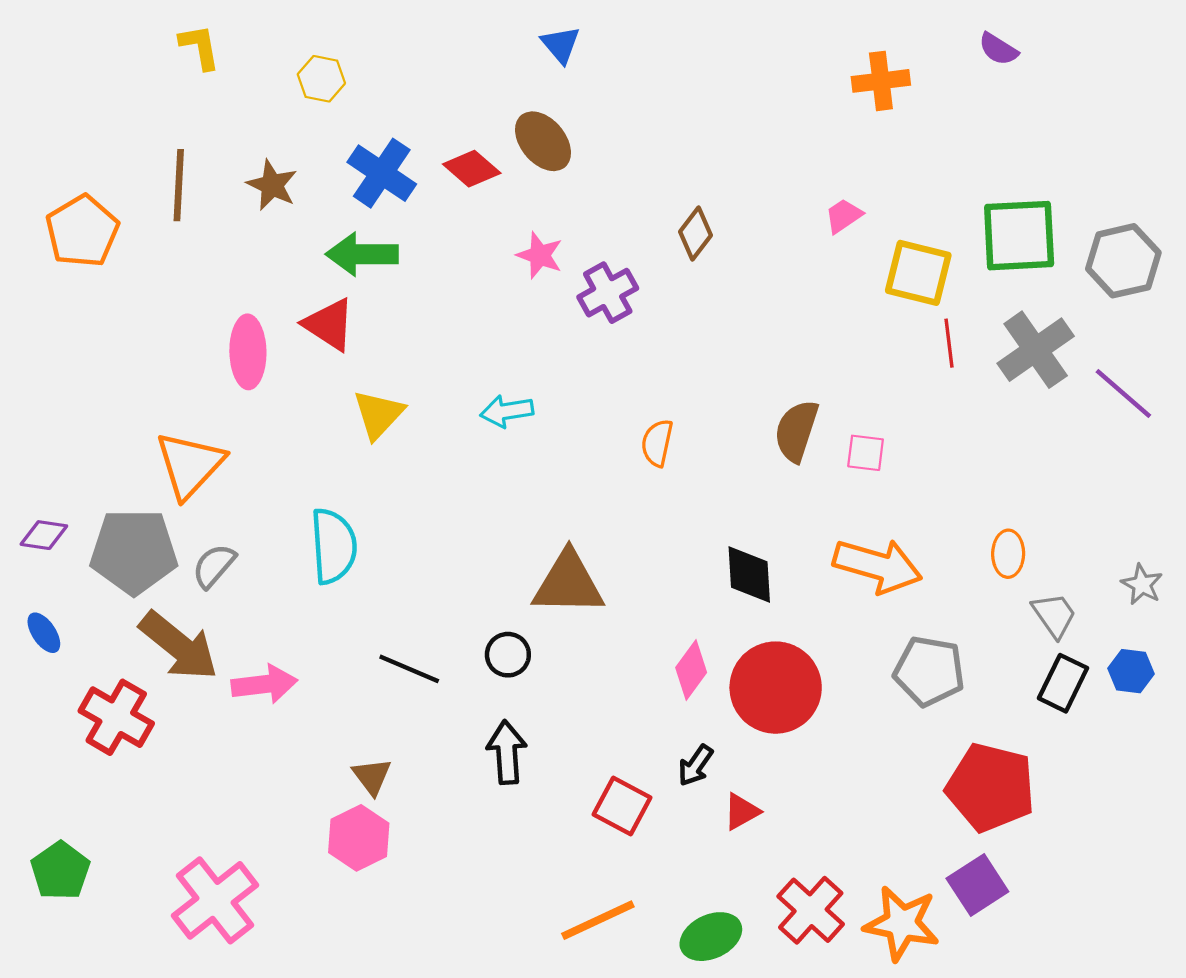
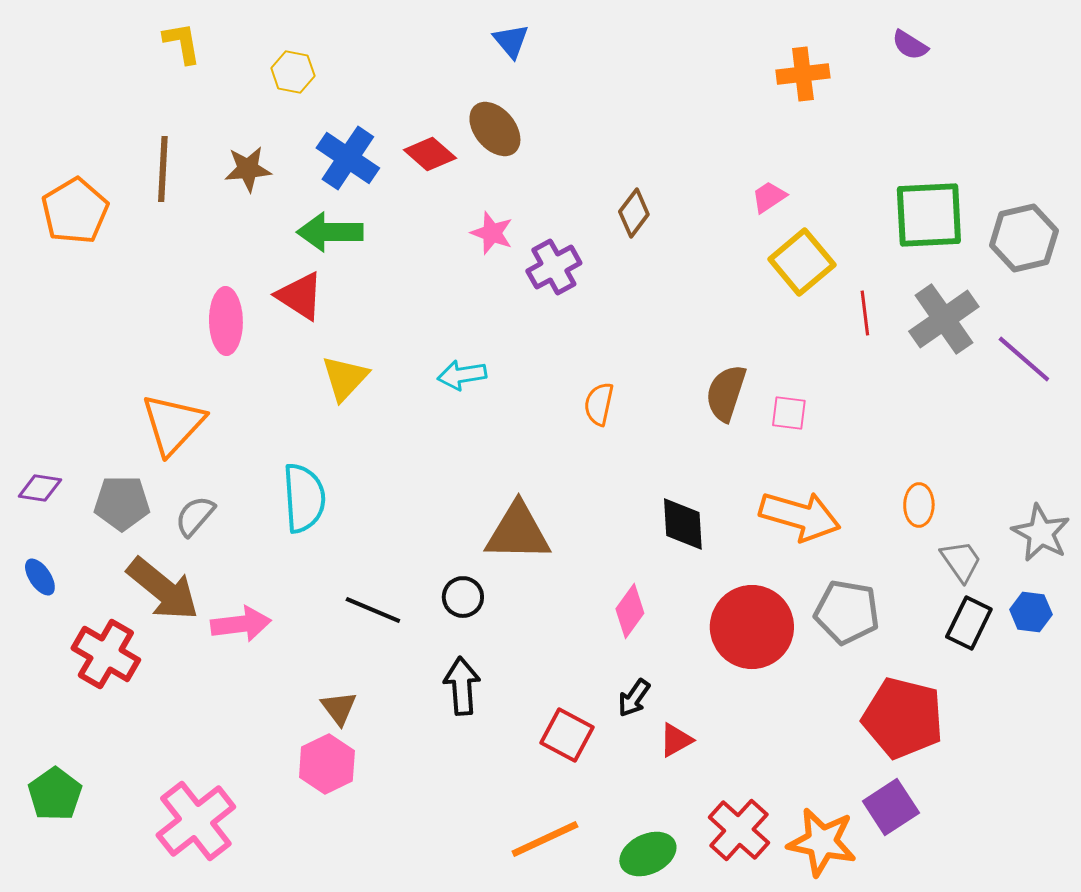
brown star: (272, 185) -> (248, 169), turned -30
yellow square: (918, 273) -> (802, 262), moved, turned 36
gray pentagon: (134, 552) -> (122, 503), size x0.7
gray star: (1142, 584) -> (1041, 533), size x1.5
red circle: (776, 688) -> (752, 627), moved

